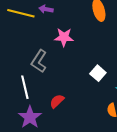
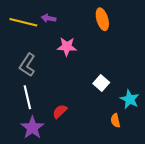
gray L-shape: (39, 61) -> (27, 65), moved

